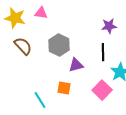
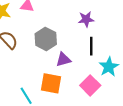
purple star: (109, 26) -> (86, 19), moved
orange square: (64, 88) -> (51, 83), size x1.5

